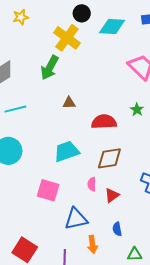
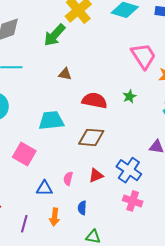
pink semicircle: (92, 184) -> (68, 179), moved
red triangle: (112, 195) -> (96, 175), moved
blue triangle: (76, 219) -> (45, 188), size x0.7

